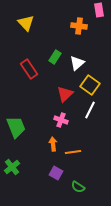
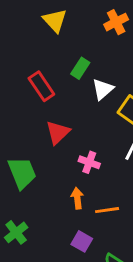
yellow triangle: (26, 23) -> (55, 21), moved
orange cross: (79, 26) -> (116, 22), turned -35
white triangle: (77, 63) -> (103, 89), moved
red triangle: (65, 94) -> (58, 132), moved

